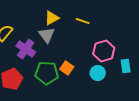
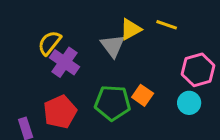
yellow triangle: (52, 18) -> (131, 29), moved
purple cross: (26, 49) -> (65, 62), moved

